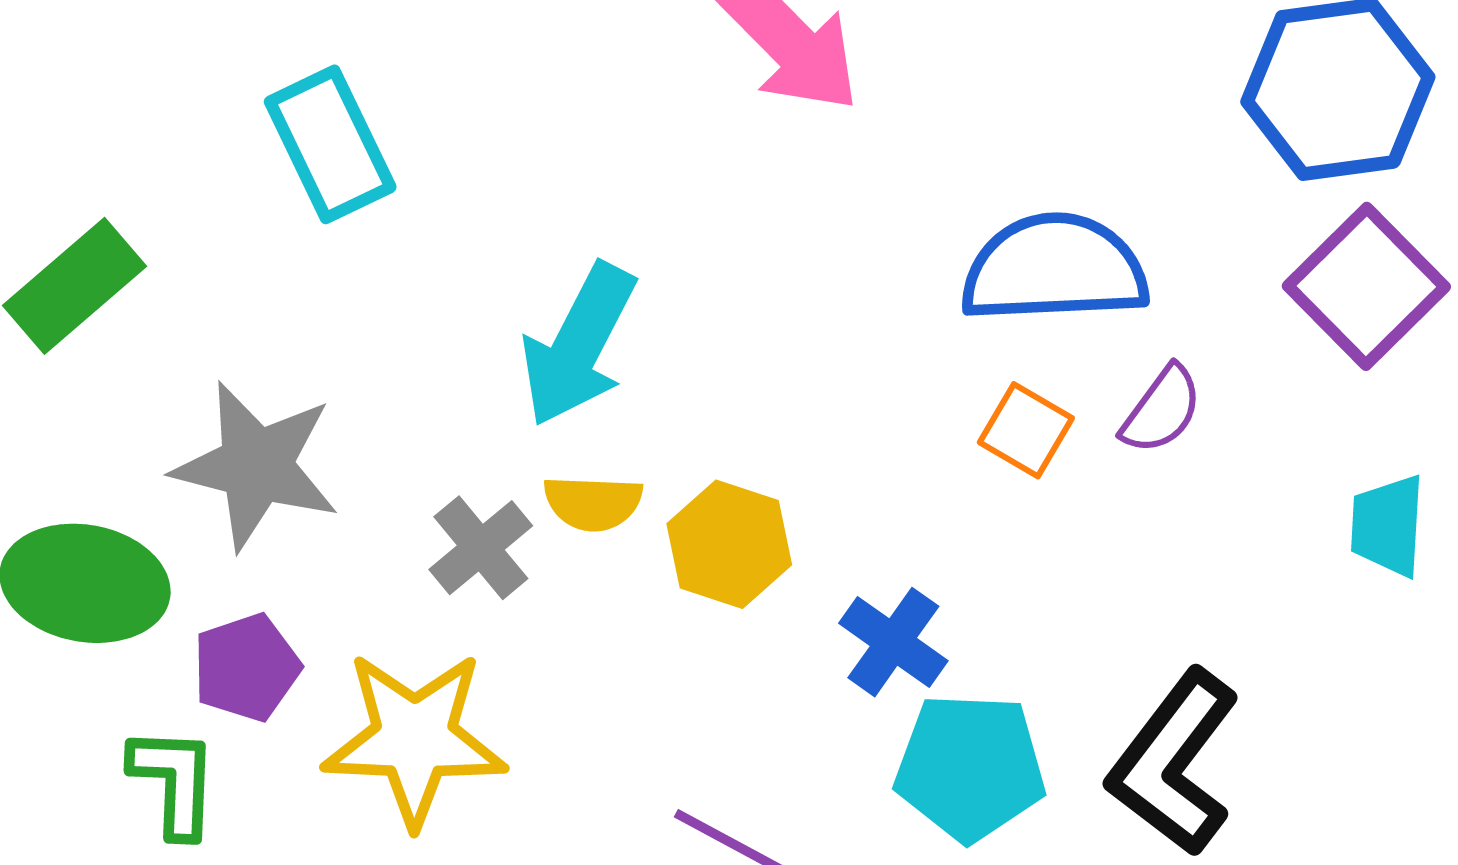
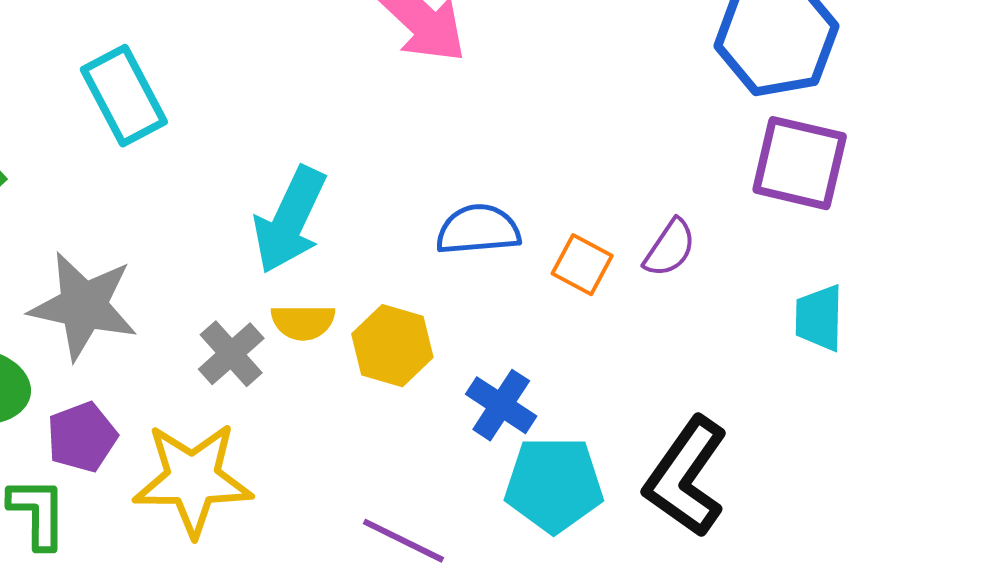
blue semicircle: (1054, 269) -> (478, 230), moved, size x0.7
purple square: (1366, 286) -> (800, 163), turned -30

